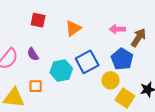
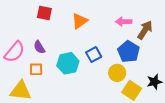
blue square: (87, 62) -> (94, 55), size x0.7
orange square: (36, 86) -> (36, 69), moved

